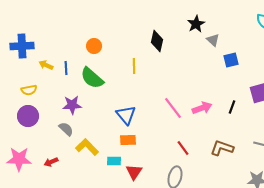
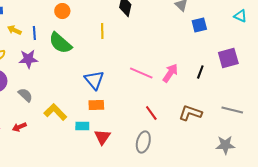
purple star: (72, 105) -> (28, 59), moved
pink line: (173, 108) -> (141, 73), turned -30
pink arrow: (202, 108) -> (170, 73), turned -36
gray semicircle: (66, 129) -> (25, 95), moved

